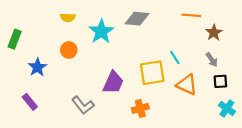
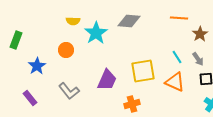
yellow semicircle: (68, 17) -> (73, 21), moved
cyan line: (175, 58) -> (177, 57), moved
gray L-shape: (83, 105) -> (69, 91), moved

